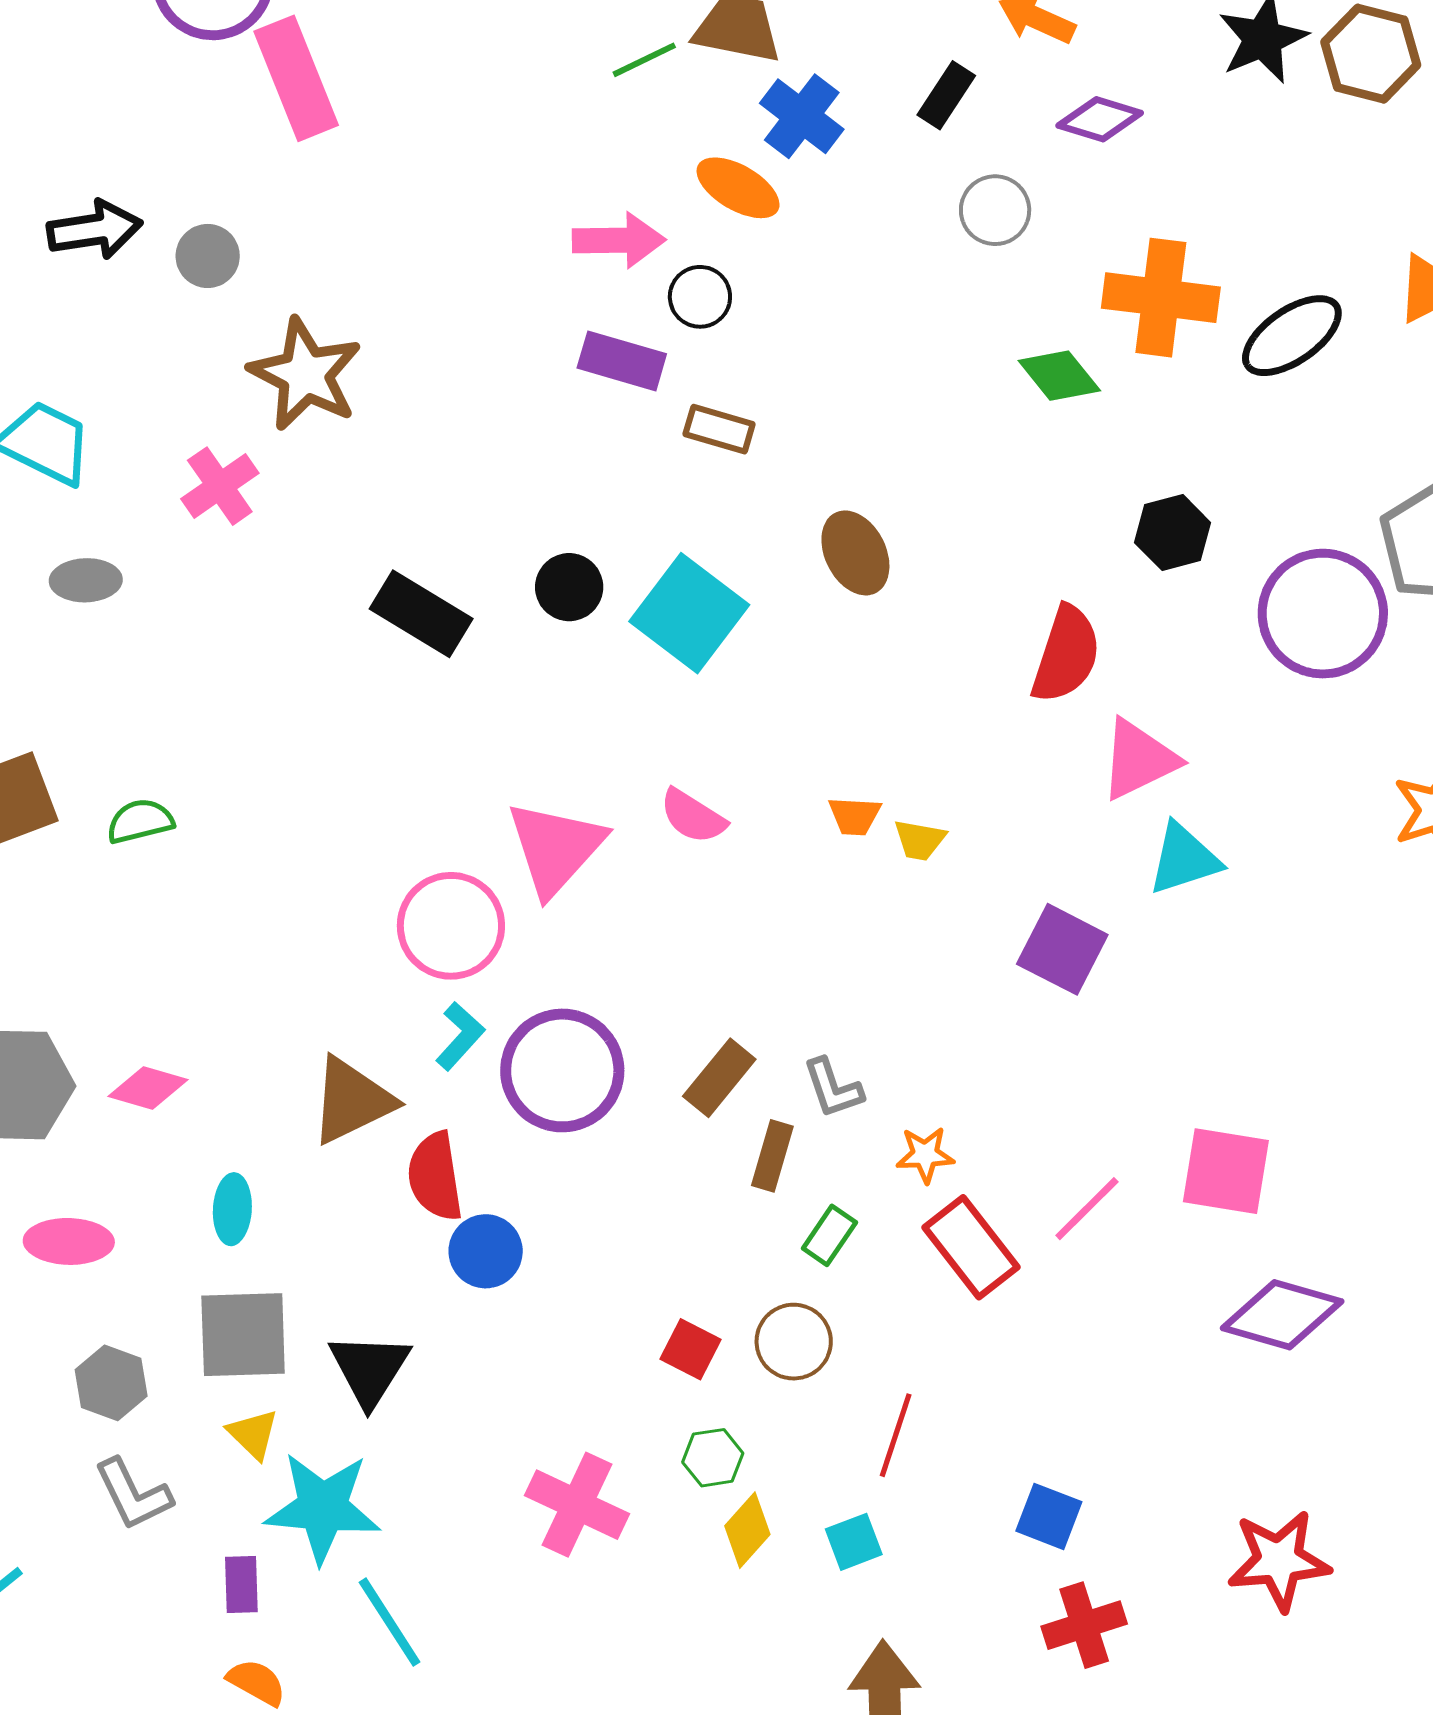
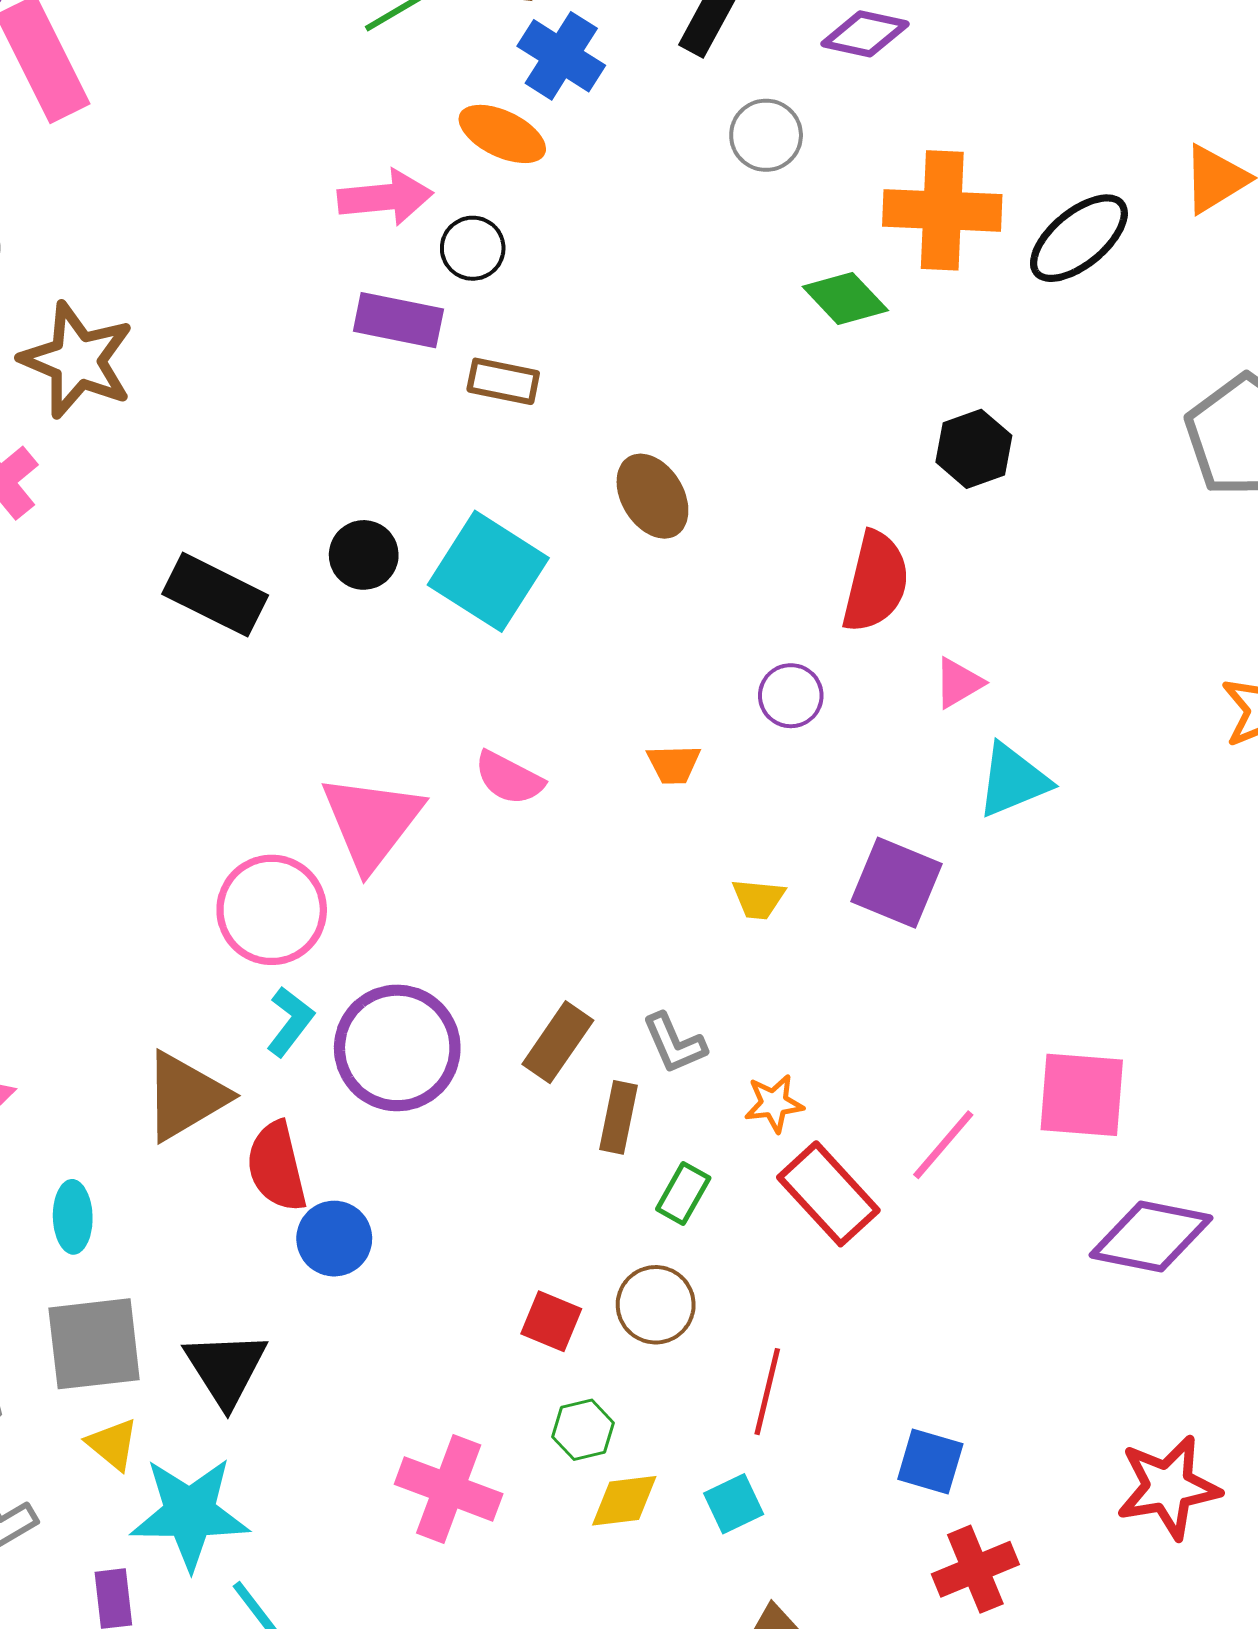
purple circle: (1323, 614) -> (791, 696), moved, size x0.5
pink triangle: (1139, 759) -> (959, 683), size x0.6
yellow trapezoid: (920, 840) -> (758, 899), moved
yellow diamond: (747, 1530) -> (624, 1501), turned 46

